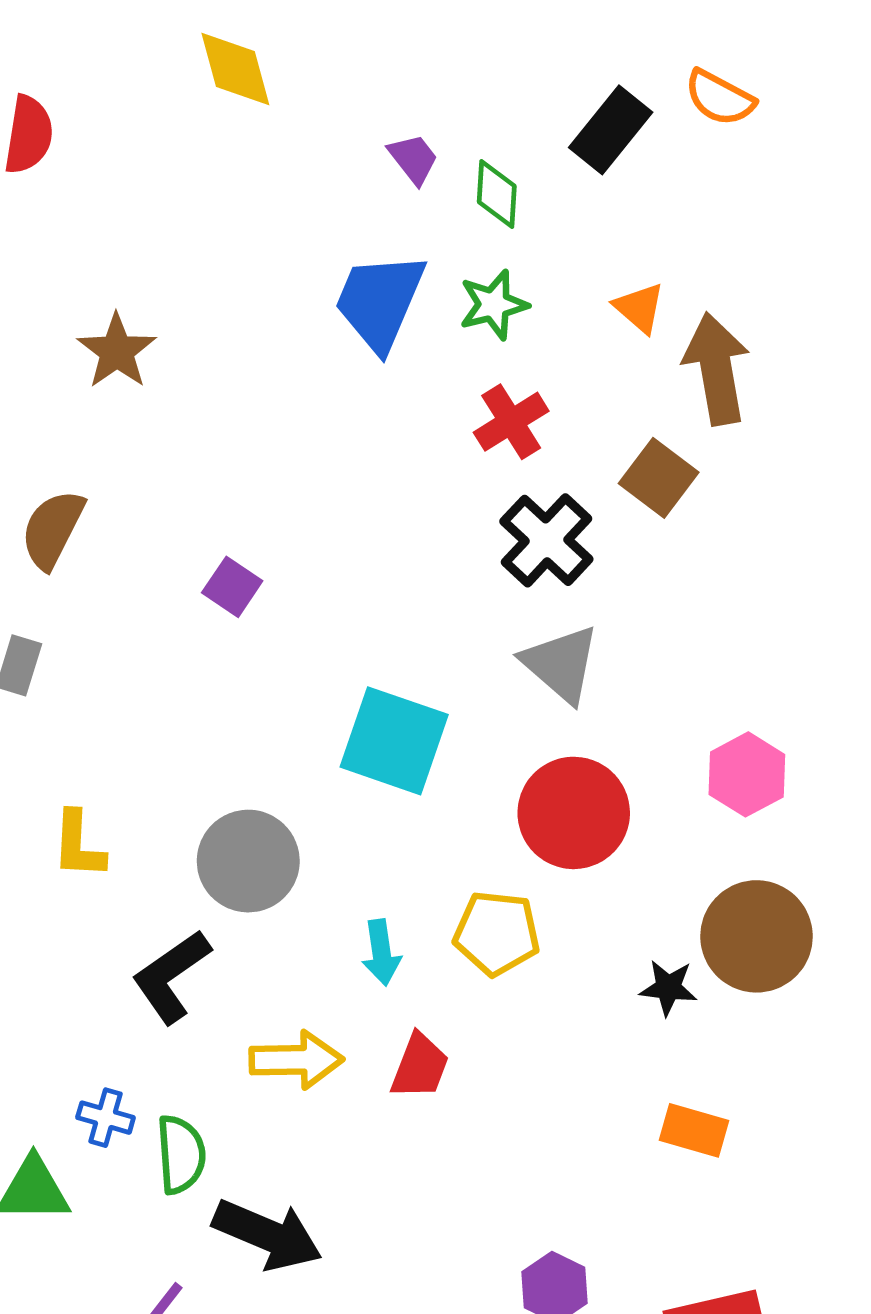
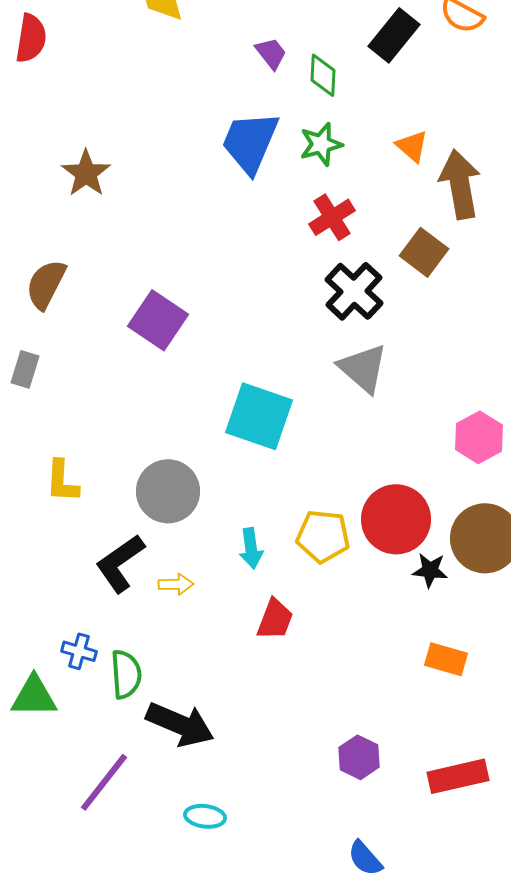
purple square: (232, 587) -> (158, 320), size x1.6
red circle: (574, 813) -> (396, 519), moved
yellow arrow: (296, 1060) -> (176, 584), moved, size x0.6

